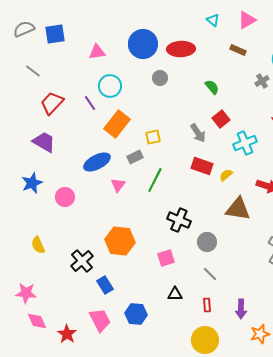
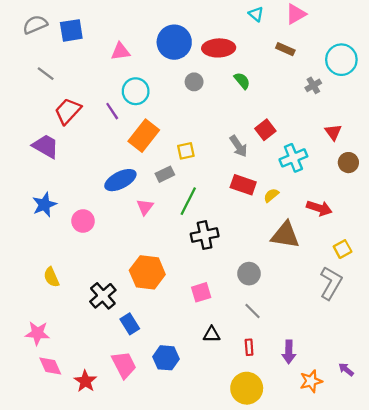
green semicircle: (212, 87) -> (242, 81), moved
purple trapezoid: (44, 142) -> (46, 146), moved
black cross: (179, 220) -> (205, 235), moved, turned -35

